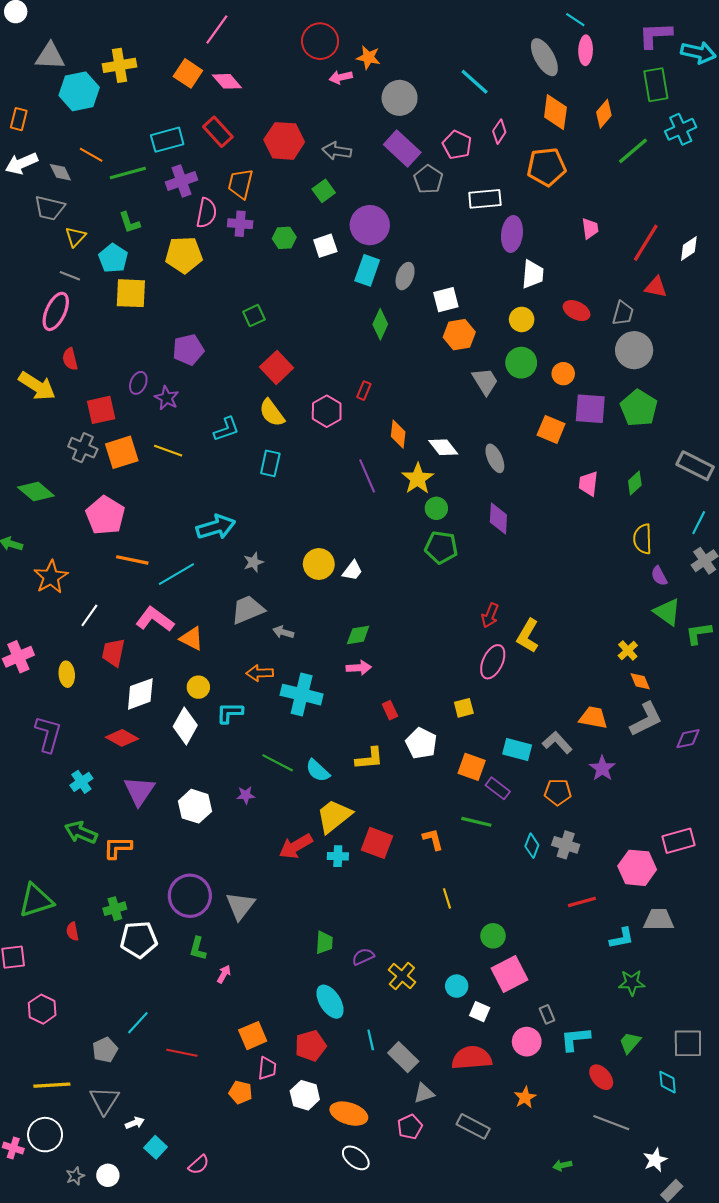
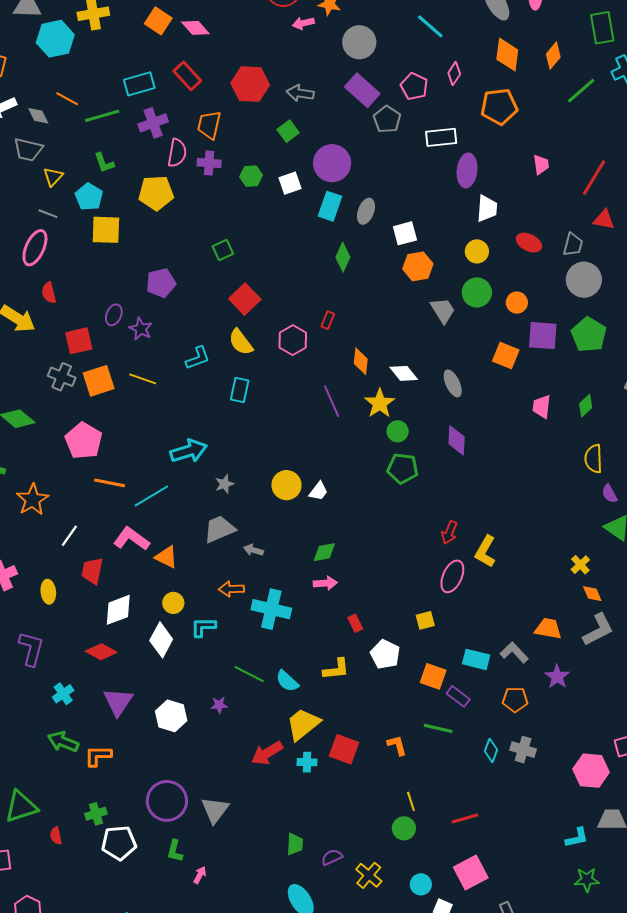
red line: (582, 902) -> (465, 818), moved
green circle: (493, 936) -> (404, 828), moved

